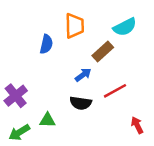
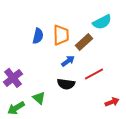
orange trapezoid: (75, 26) -> (61, 35), moved
green triangle: (48, 120) -> (39, 98), turned 40
red arrow: (137, 125) -> (112, 102), turned 96

